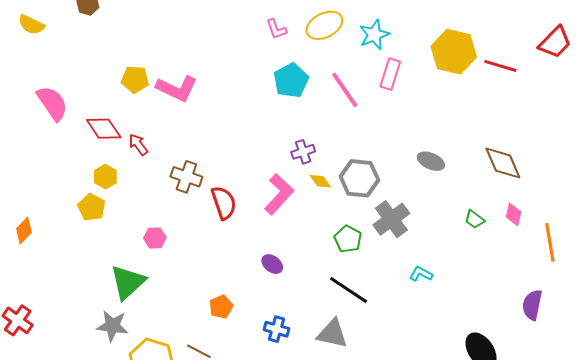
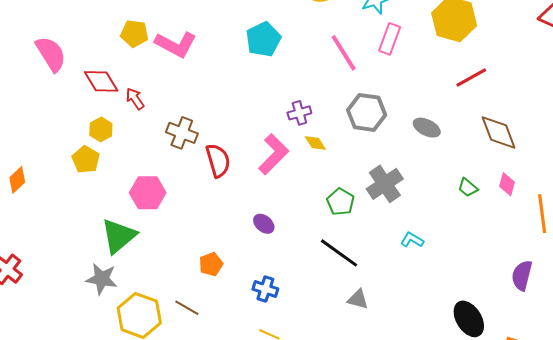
red line: (500, 66) -> (471, 78), moved, turned -48
cyan pentagon: (291, 80) -> (263, 39), moved
gray hexagon: (359, 178) -> (367, 112), moved
pink hexagon: (155, 238) -> (148, 193), size x1.6
gray triangle: (332, 334) -> (358, 299), moved, size x0.7

